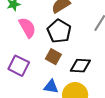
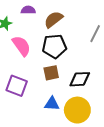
black pentagon: (59, 31) -> (54, 46), turned -30
brown square: (53, 57) -> (51, 73), turned -35

